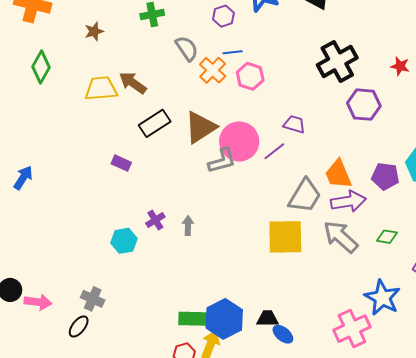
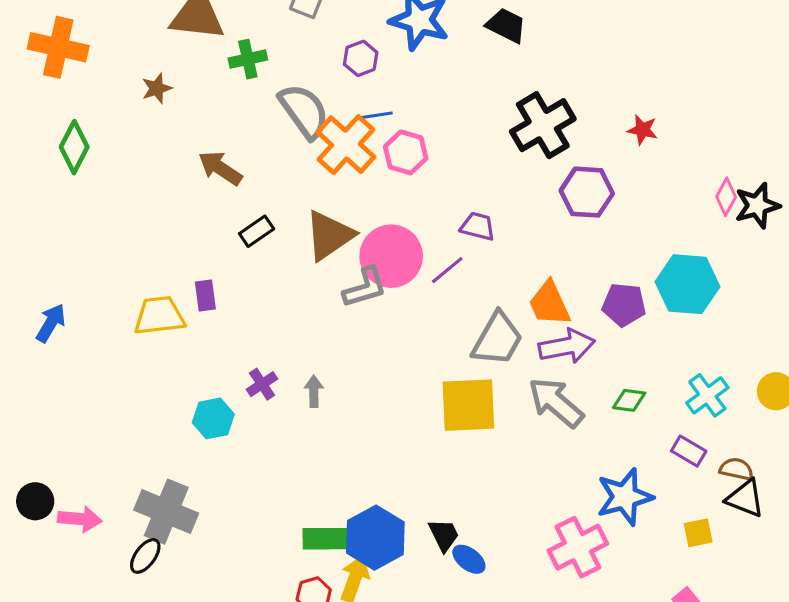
gray semicircle: (187, 48) -> (304, 111), size x1.4
orange cross: (213, 70) -> (346, 145), size x1.4
yellow trapezoid: (101, 89) -> (159, 316), moved
black rectangle: (155, 123) -> (257, 231), size x0.7
purple rectangle: (121, 163) -> (205, 296), turned 60
blue star: (382, 298) -> (625, 497), turned 30
gray cross: (93, 299) -> (166, 512), size x1.6
black trapezoid: (268, 318) -> (444, 535), turned 65

